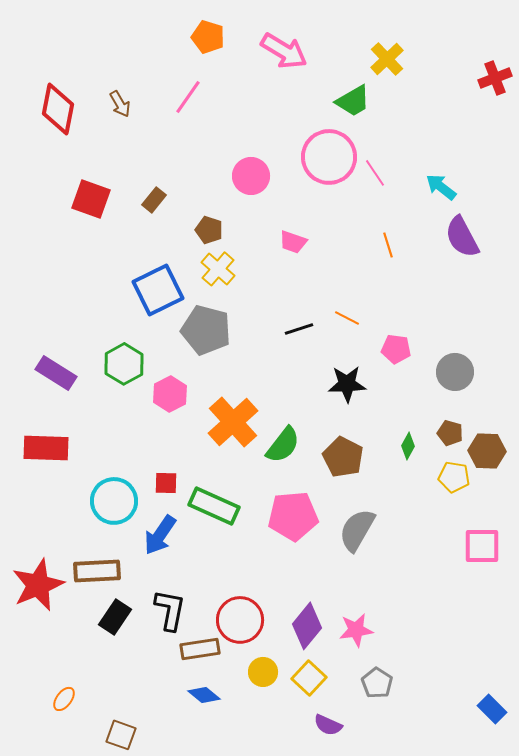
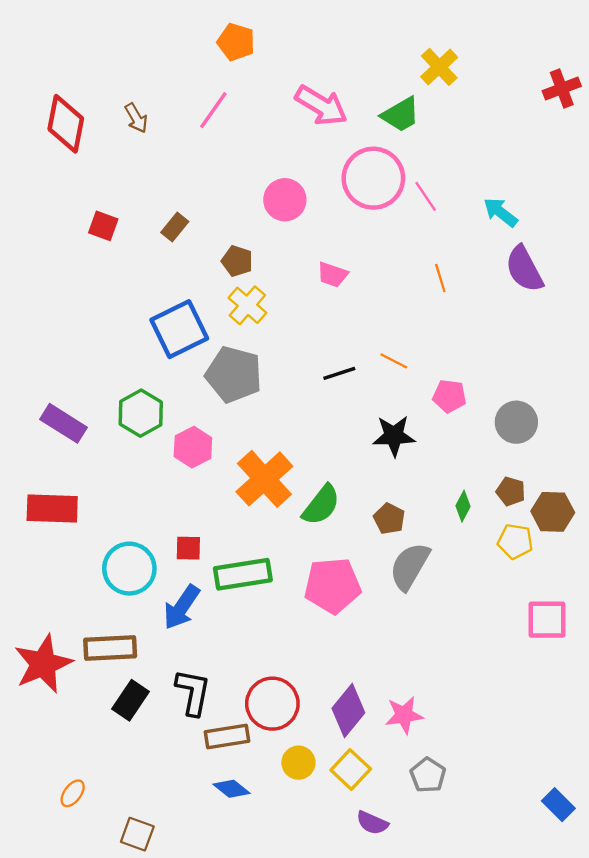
pink arrow: (284, 51) -> (321, 106), moved
red square: (91, 199) -> (103, 226), size x0.7
brown pentagon: (343, 457) -> (389, 519), size x0.7
green rectangle: (214, 506) -> (243, 574), turned -33
gray semicircle: (357, 530) -> (410, 566), moved

